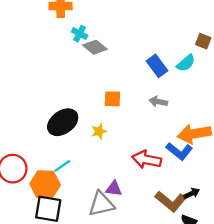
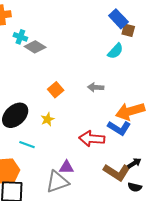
blue rectangle: (157, 66) -> (118, 19), moved
orange square: (112, 99) -> (56, 90), turned -35
cyan line: (62, 166) -> (27, 145), moved, turned 63

